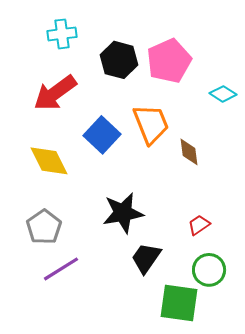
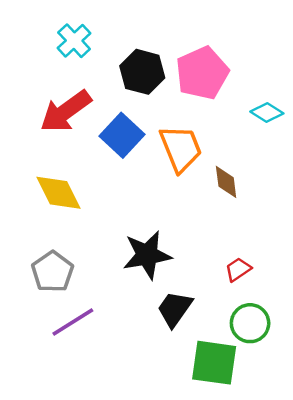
cyan cross: (62, 34) -> (74, 41), turned -36
blue square: (102, 135) -> (122, 135), moved

